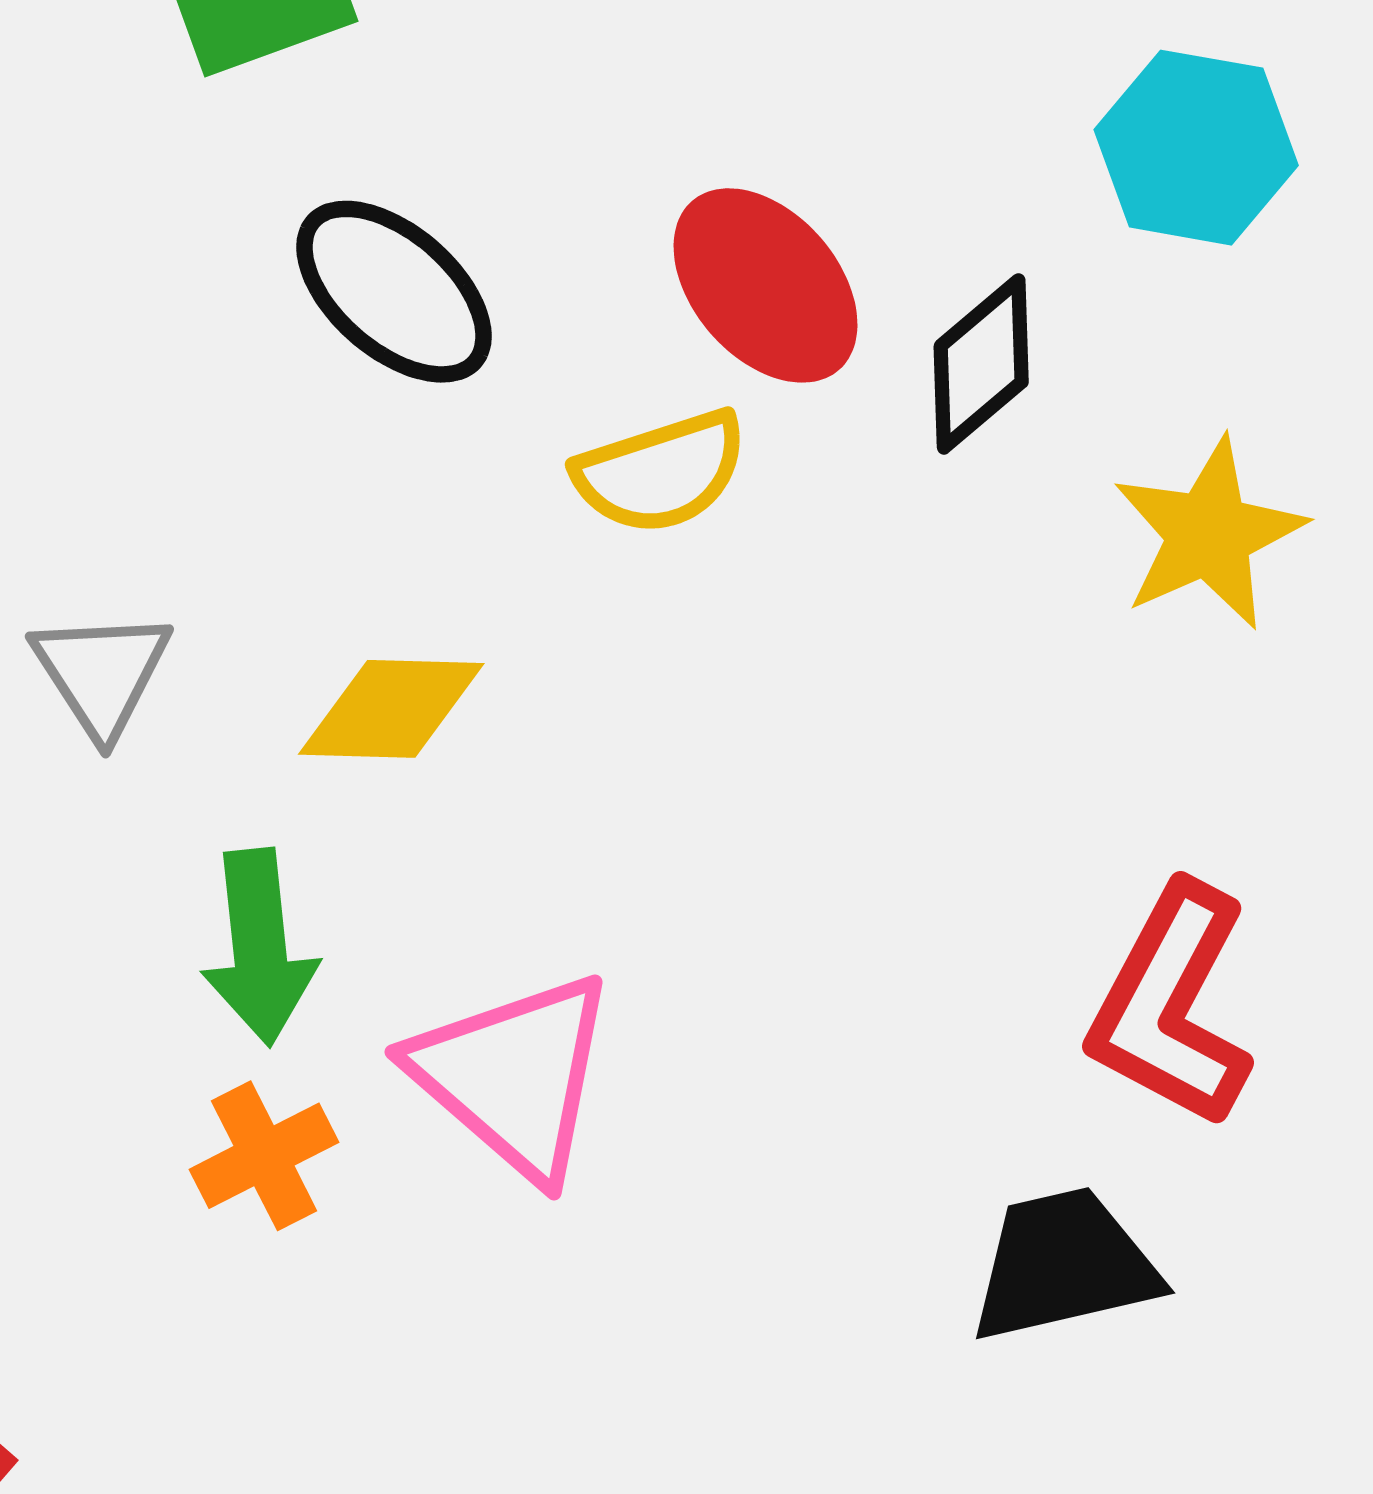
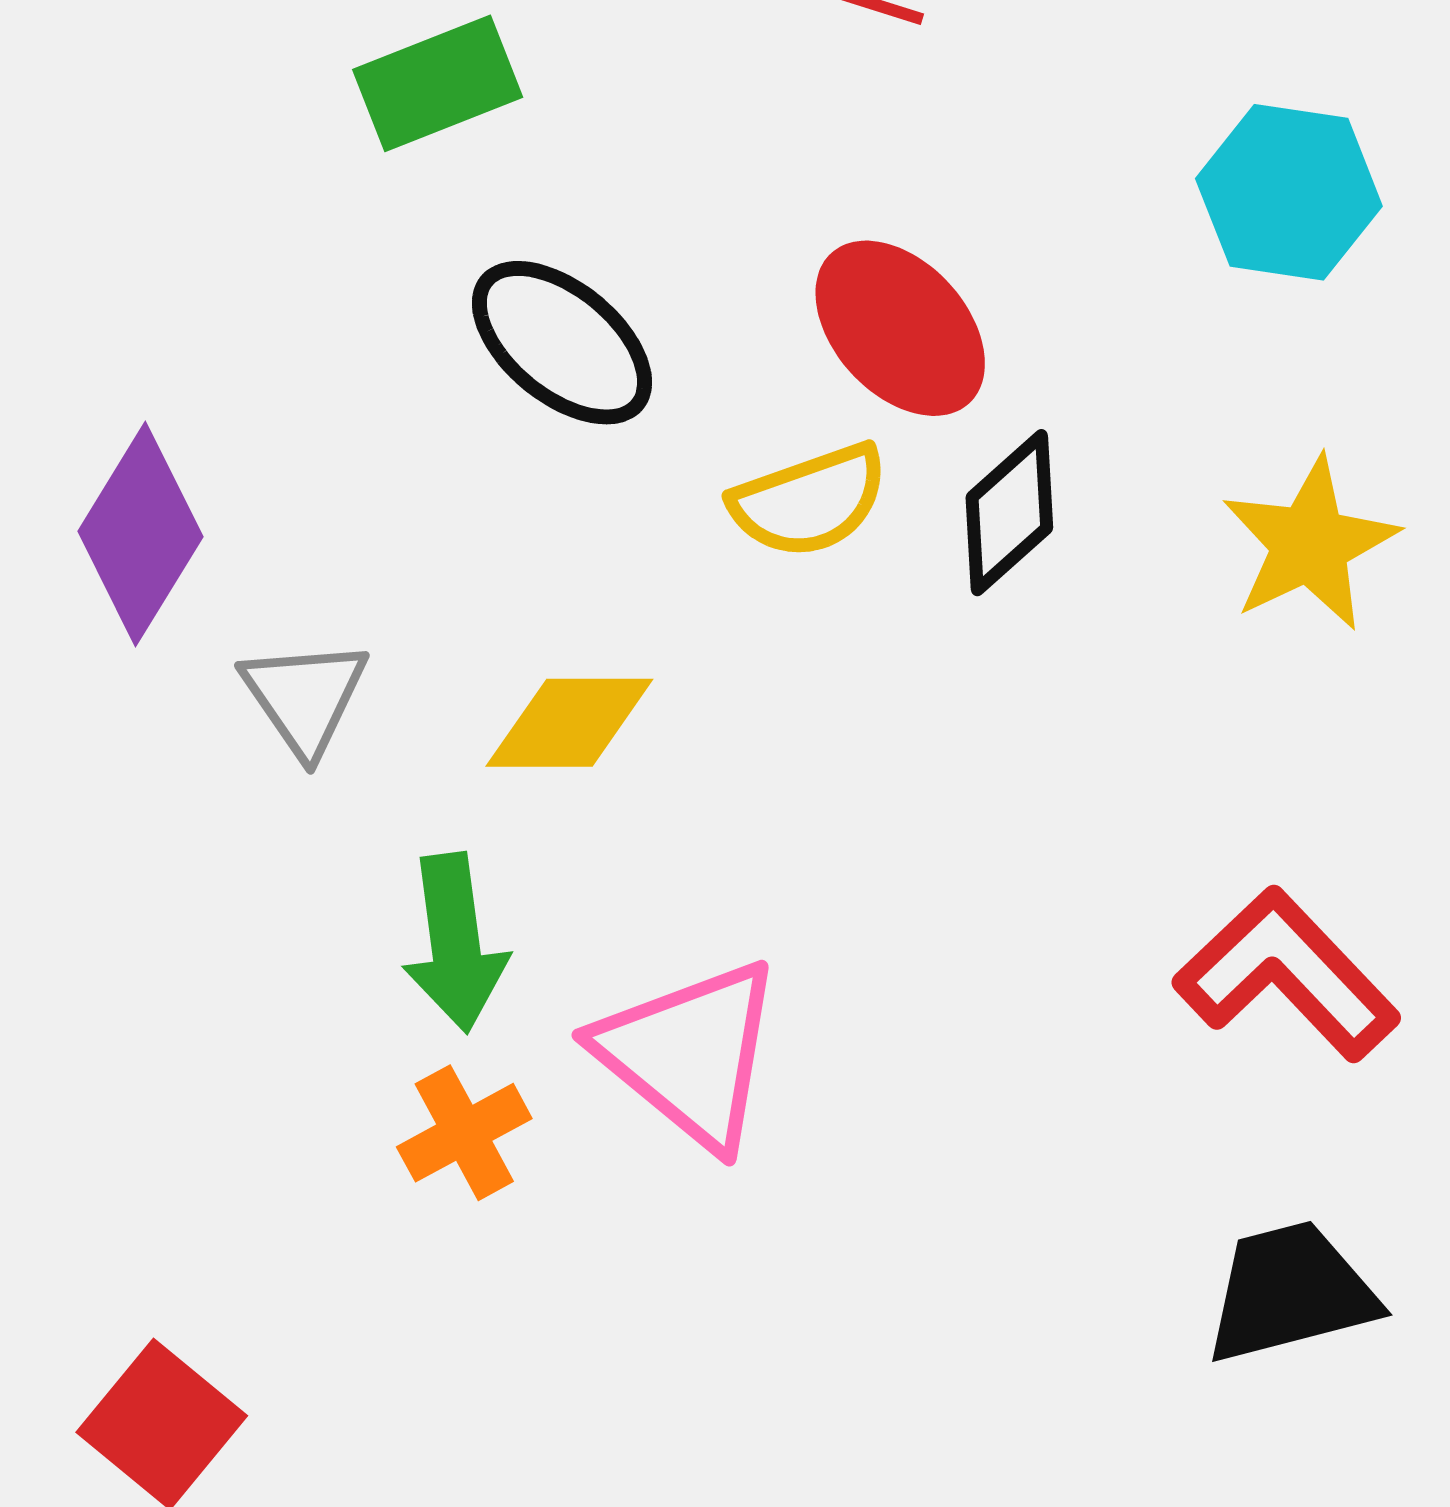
black diamond: (981, 364) -> (1009, 513), moved
red L-shape: (1171, 1005) -> (1287, 974), turned 110
black trapezoid: (1064, 1265) -> (1290, 1292), moved

